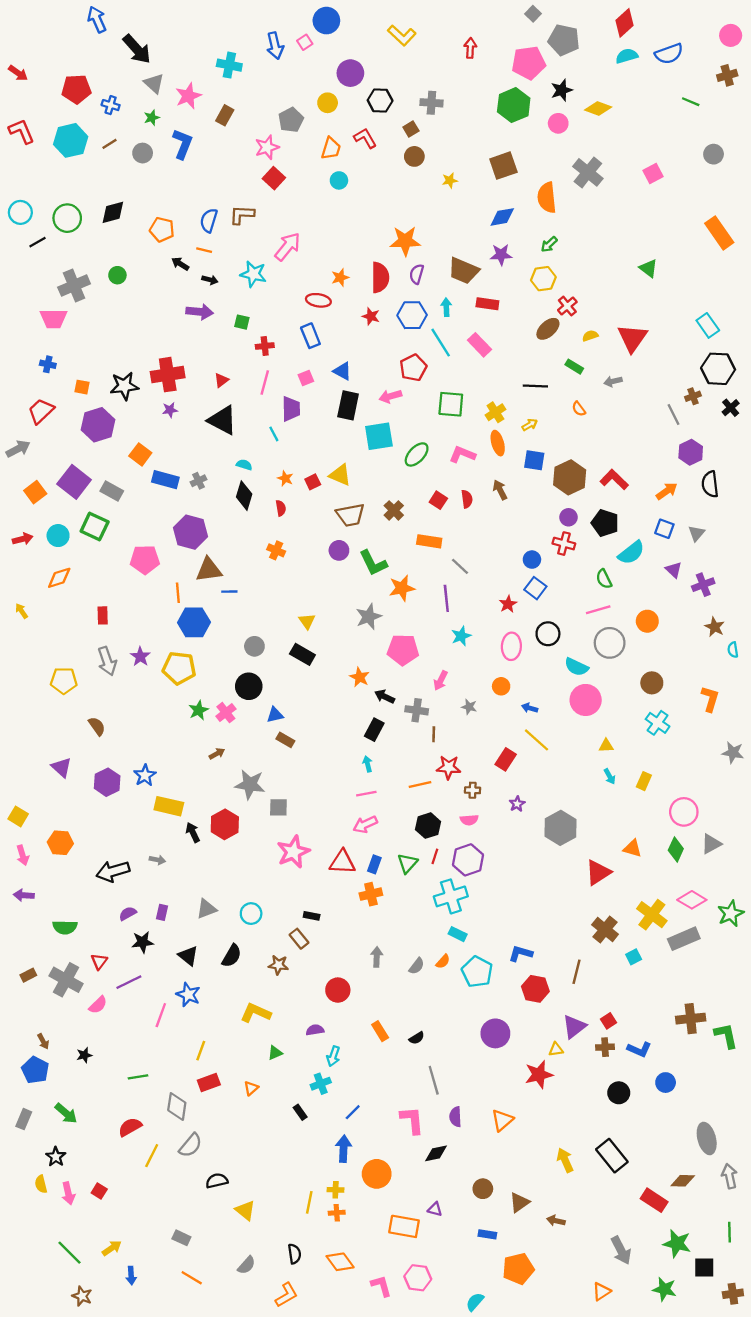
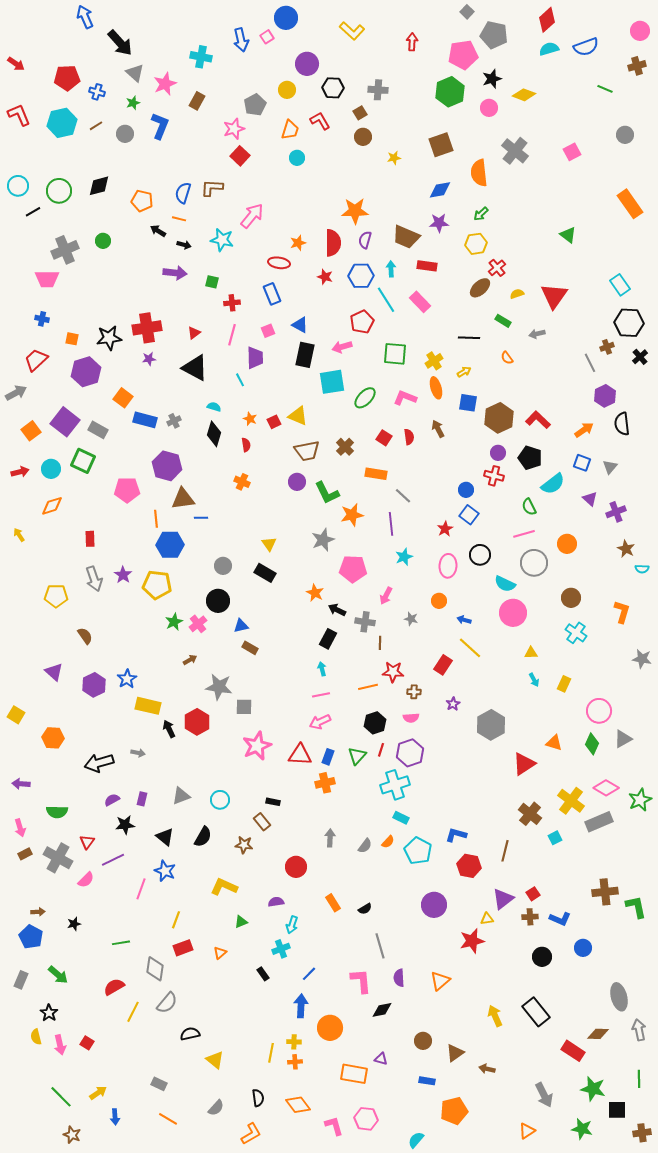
cyan semicircle: (733, 650) -> (642, 569), turned -80
pink arrow: (23, 855) -> (20, 828), moved
brown arrow: (43, 1041) -> (38, 912), turned -64

